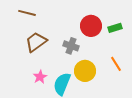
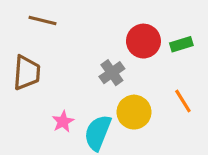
brown trapezoid: (36, 42) -> (27, 73), moved, turned 130
gray cross: (71, 46) -> (112, 73), turned 35

